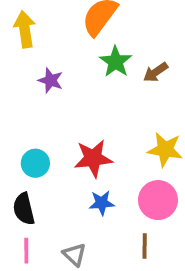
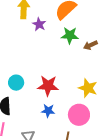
green star: (116, 62) -> (70, 35), turned 30
purple star: (51, 80) -> (39, 24), moved

